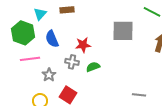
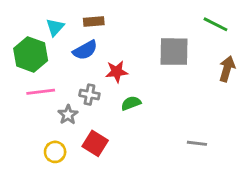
blue semicircle: (52, 39) -> (85, 50), moved, turned -96
gray cross: (72, 62) -> (89, 95), moved

